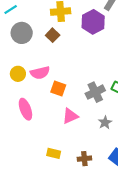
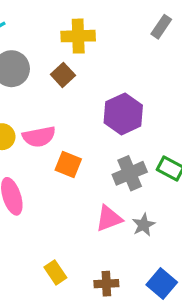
purple hexagon: (93, 22) -> (123, 114), moved
pink triangle: (70, 116) -> (109, 218), moved
yellow rectangle: (54, 153) -> (55, 272), turned 40

